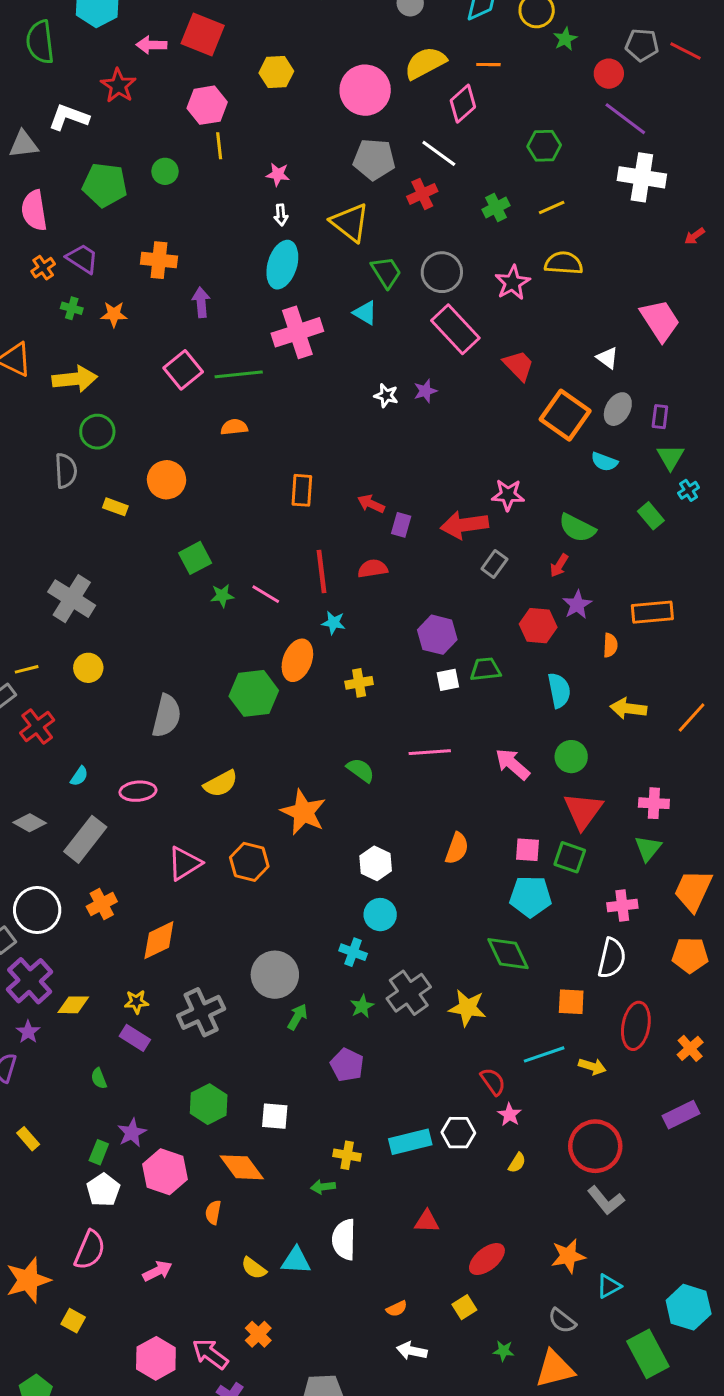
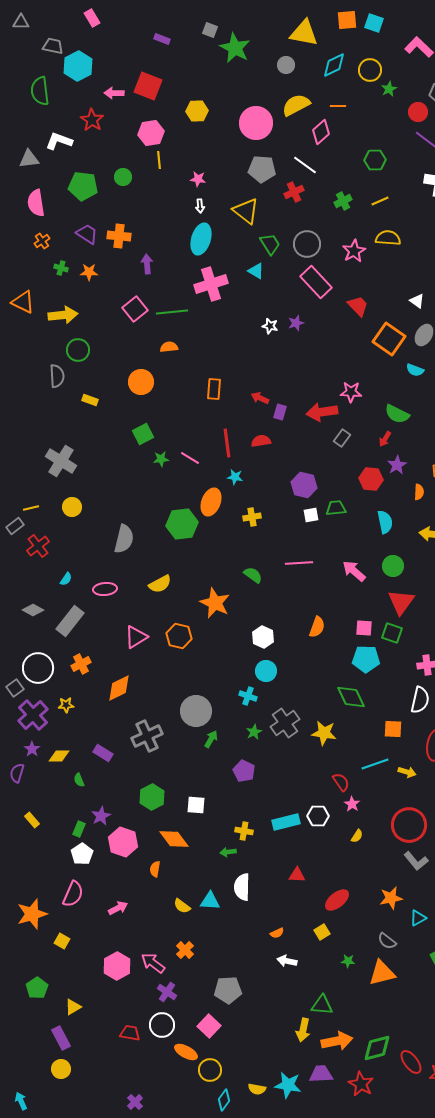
purple trapezoid: (82, 259) -> (87, 234), moved
orange circle: (167, 480) -> (141, 382), moved
yellow star: (136, 1002) -> (66, 705), moved
yellow diamond: (73, 1005) -> (59, 756), moved

